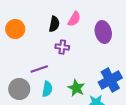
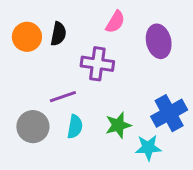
black semicircle: (54, 24) -> (58, 34), moved
purple cross: (62, 47) -> (97, 64), size x1.5
green star: (76, 88) -> (118, 125), turned 30

